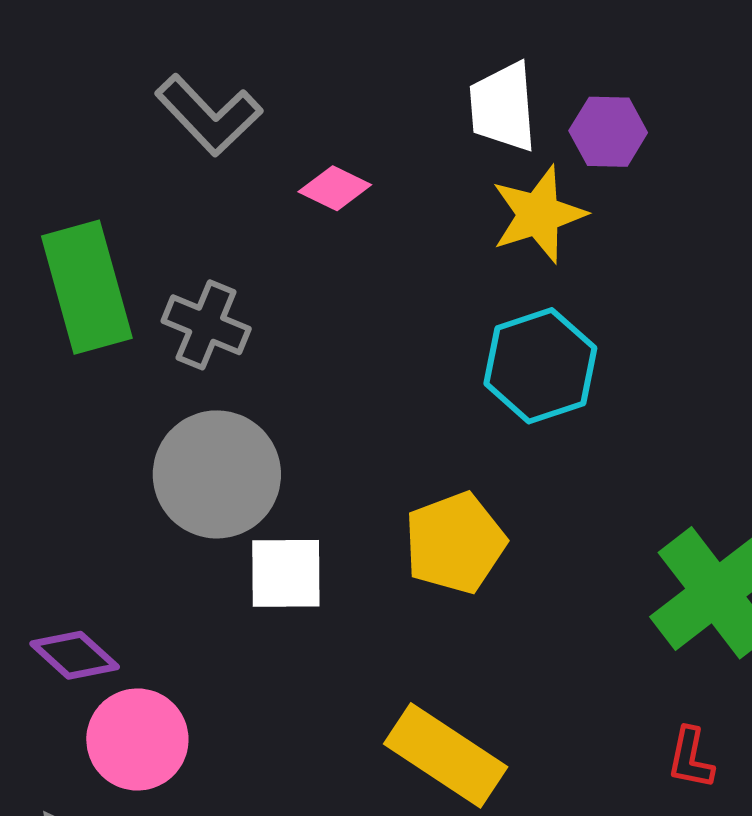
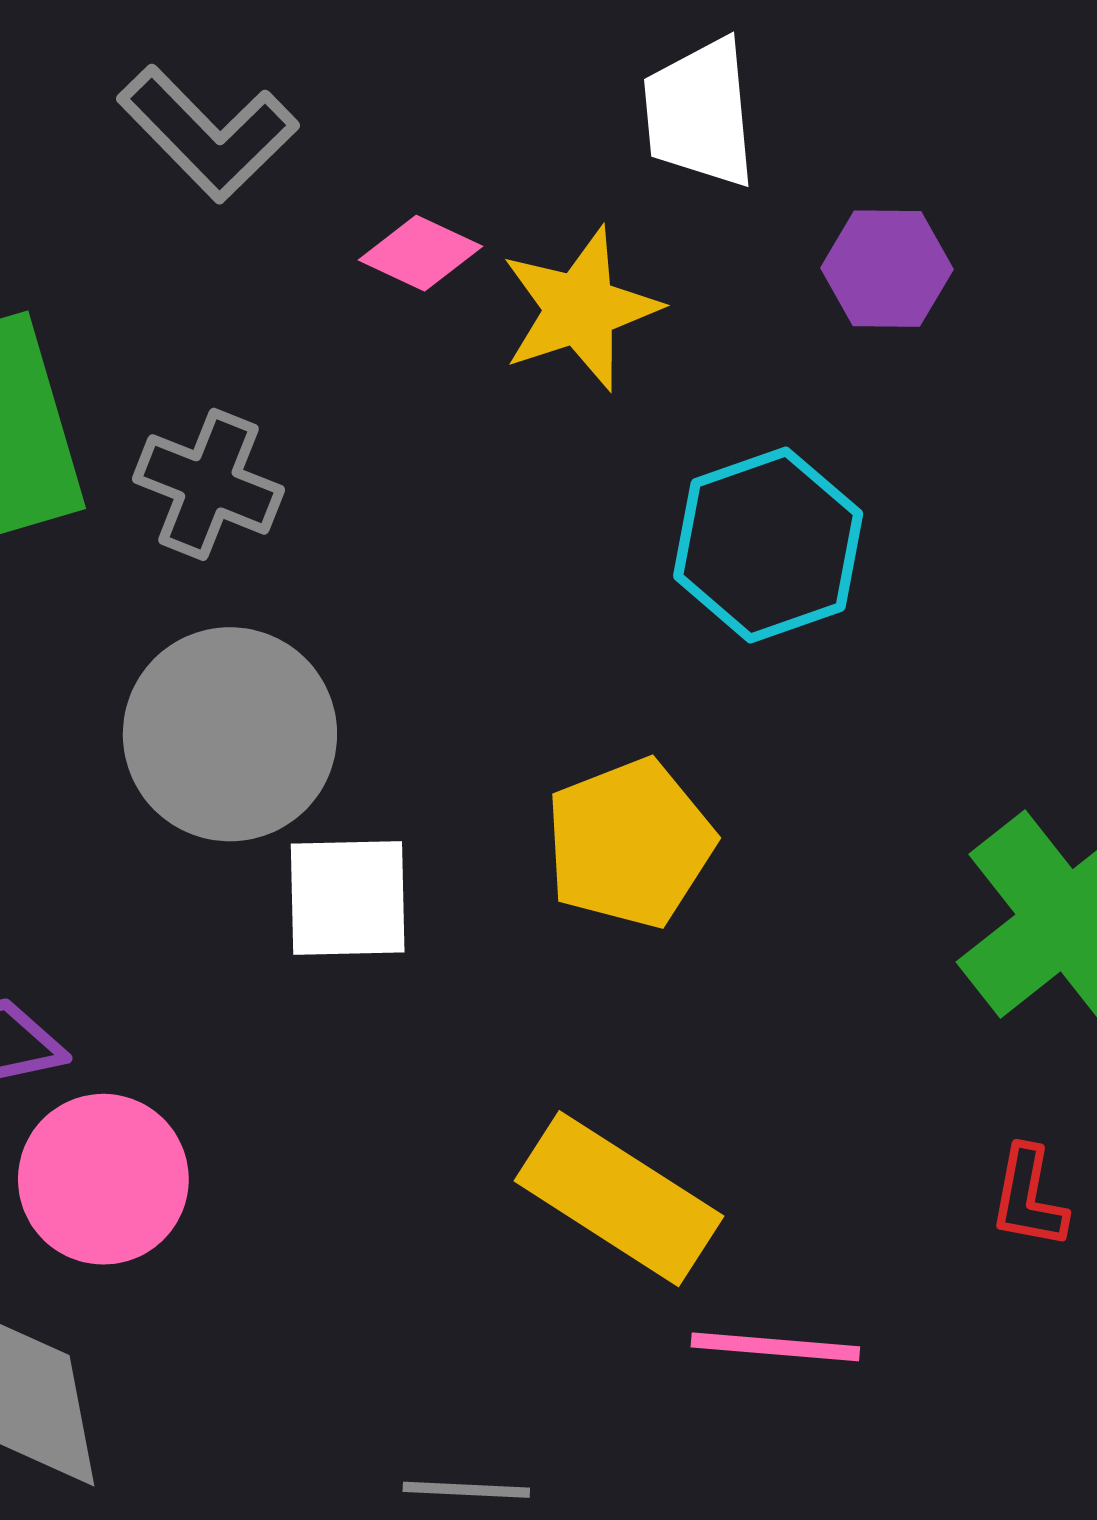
purple hexagon: (608, 132) -> (887, 269), moved
yellow star: (538, 214) -> (580, 309), moved

